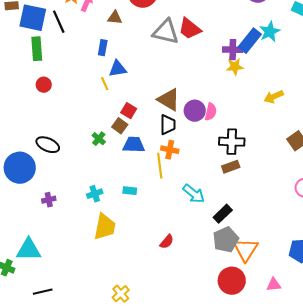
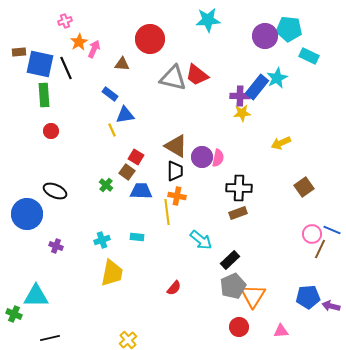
blue rectangle: (103, 48) -> (110, 94), turned -63
purple cross: (49, 200) -> (56, 246), turned 32
red circle: (232, 281) -> (239, 327), size x0.7

